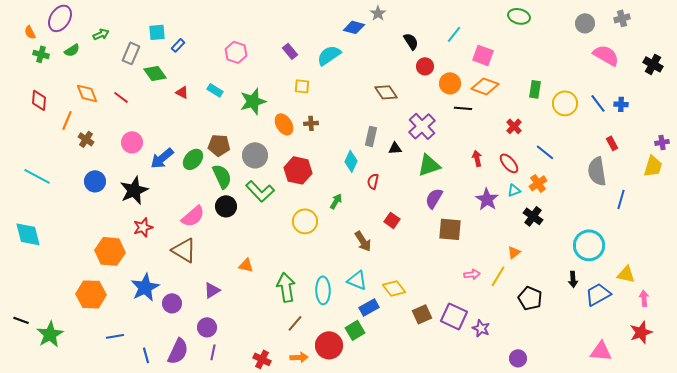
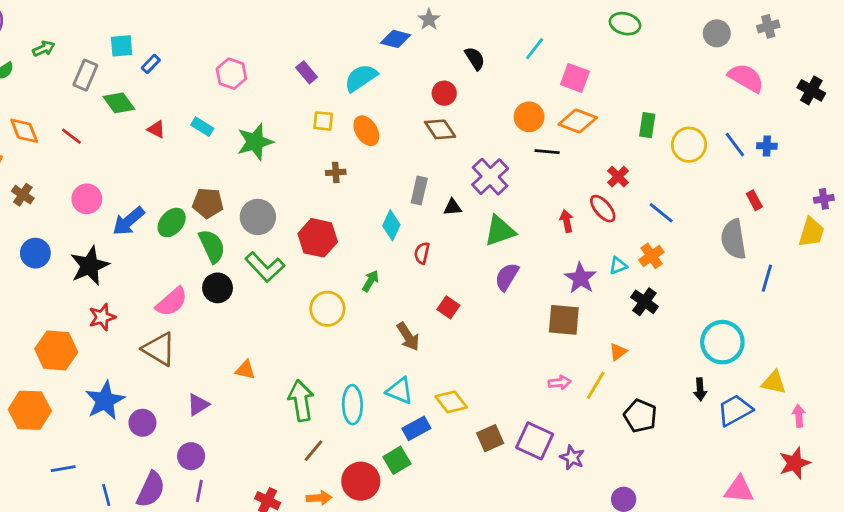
red circle: (425, 66) -> (444, 93), moved
orange ellipse: (284, 124) -> (366, 131), moved
red ellipse: (509, 163) -> (603, 209), moved
brown square: (450, 229) -> (564, 320), moved

